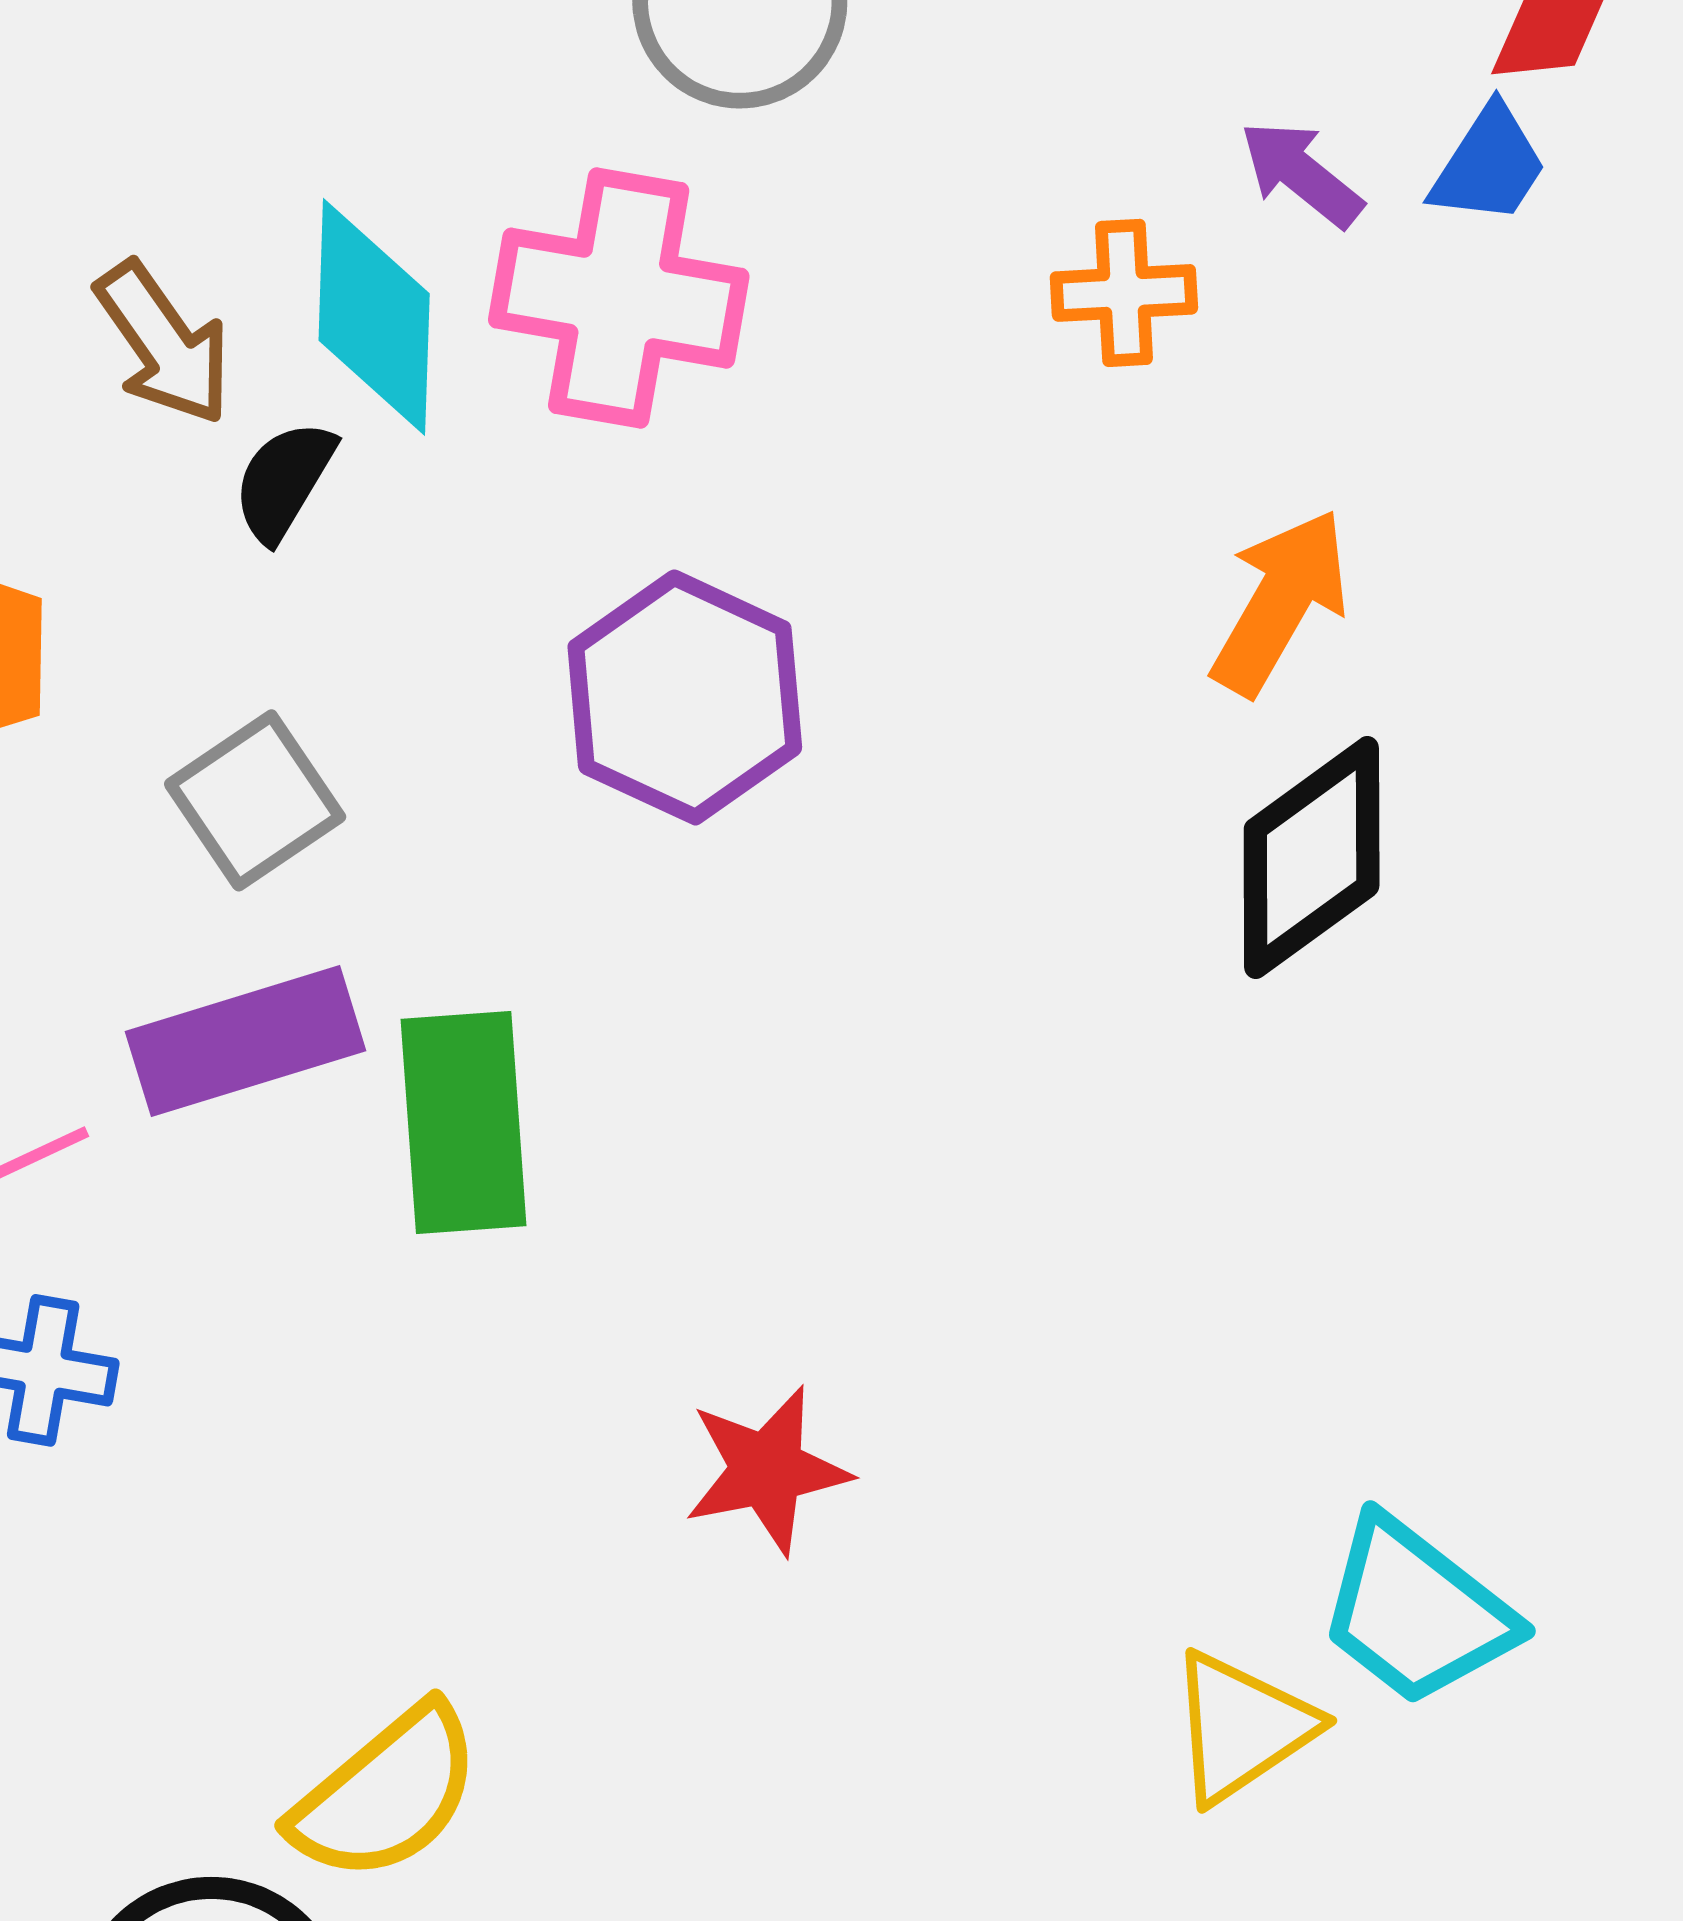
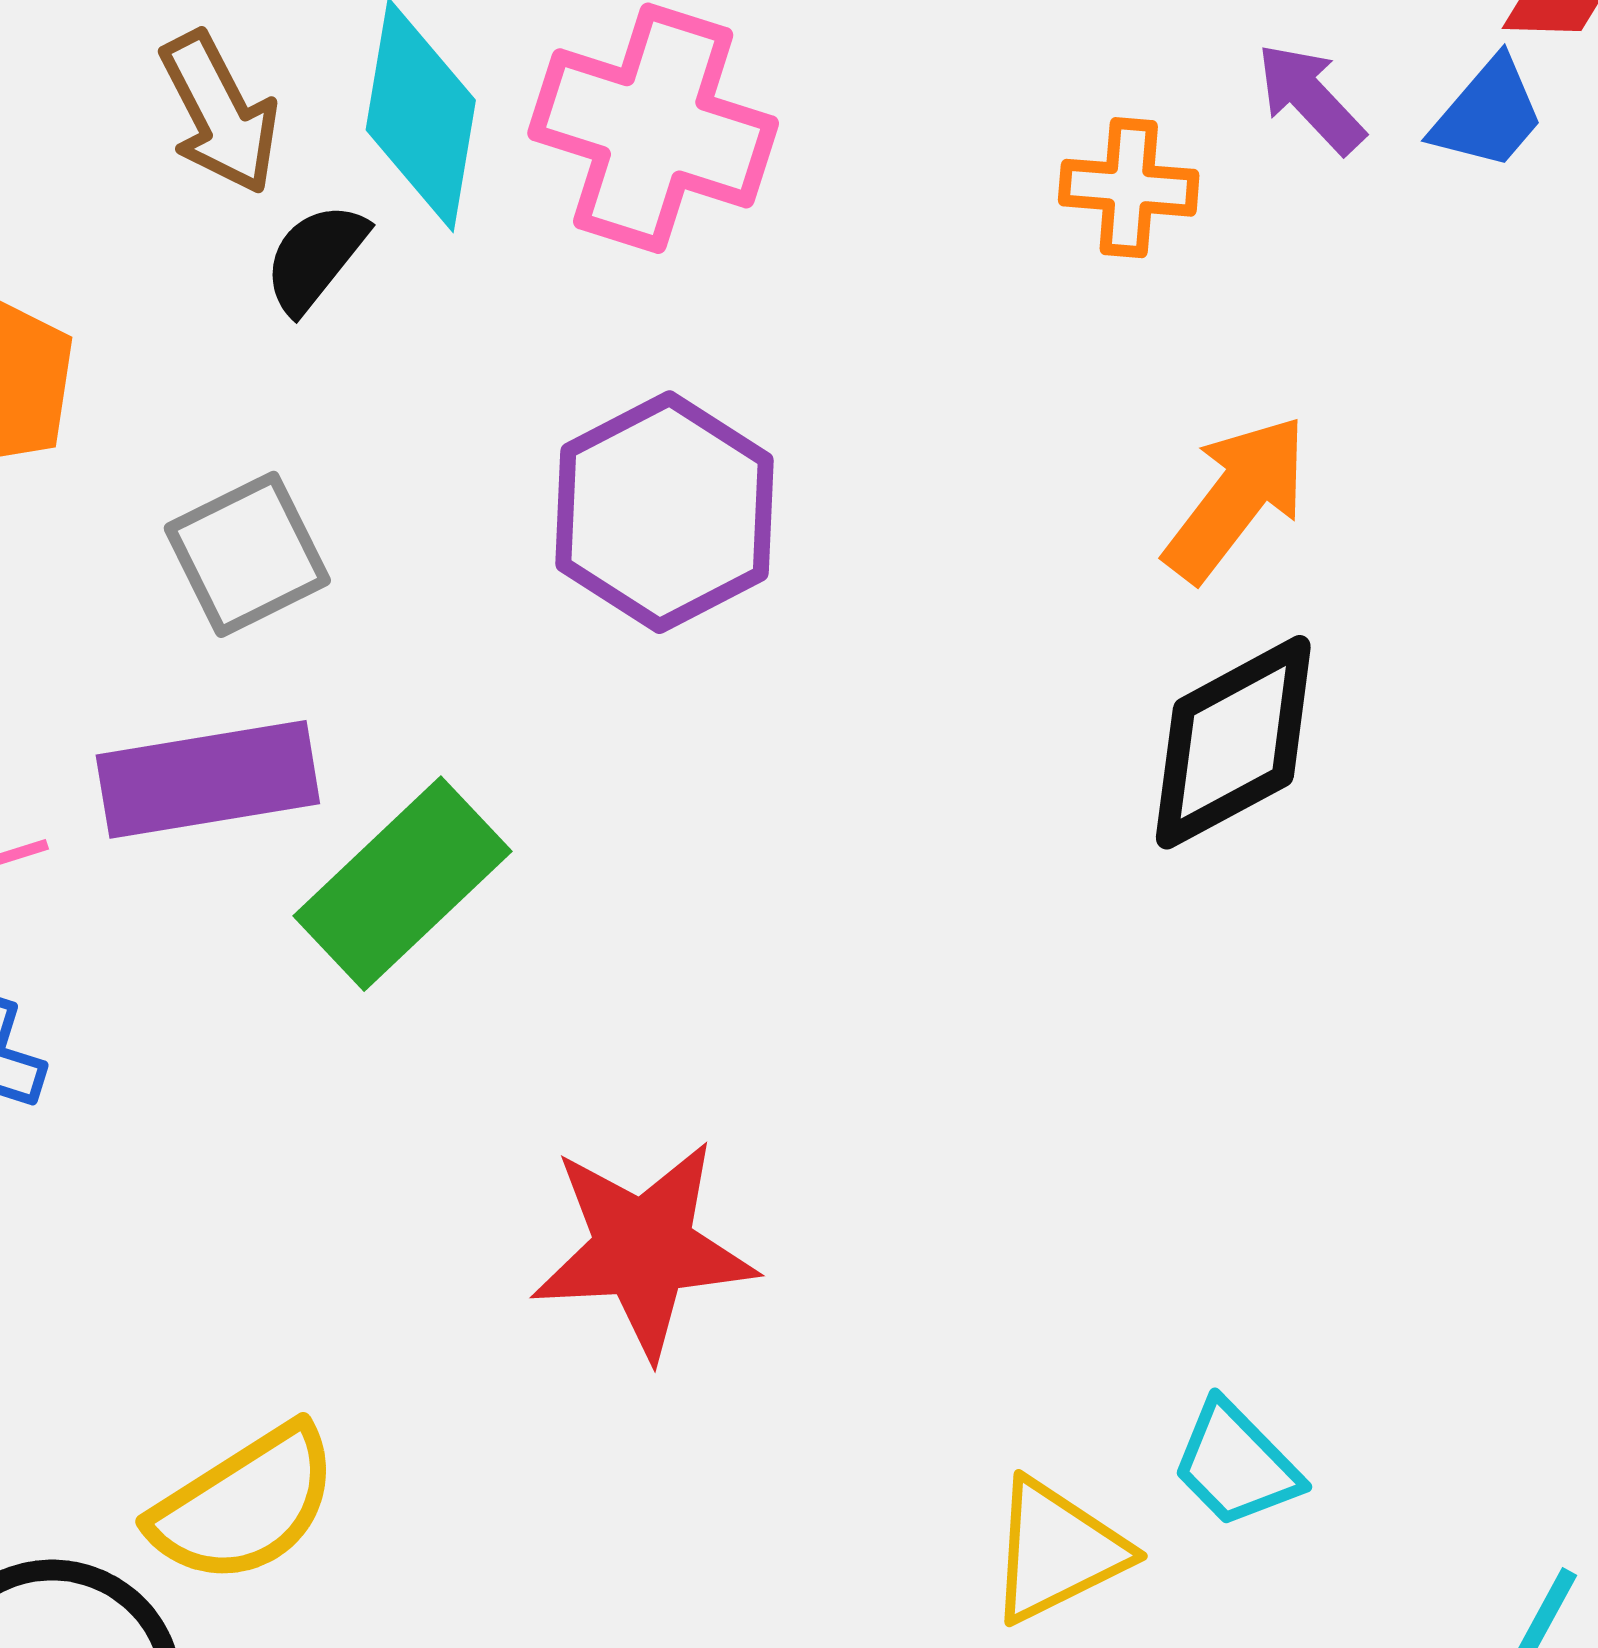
green rectangle: (464, 1123) -> (402, 884), turned 43
red star: (767, 1470) -> (643, 1249), size x1.4
cyan trapezoid: (1416, 1612) -> (1236, 1464), size x0.7

